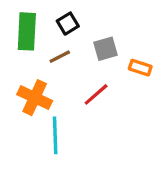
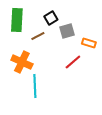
black square: (68, 24) -> (51, 18), moved
red line: (96, 94) -> (73, 62), moved

